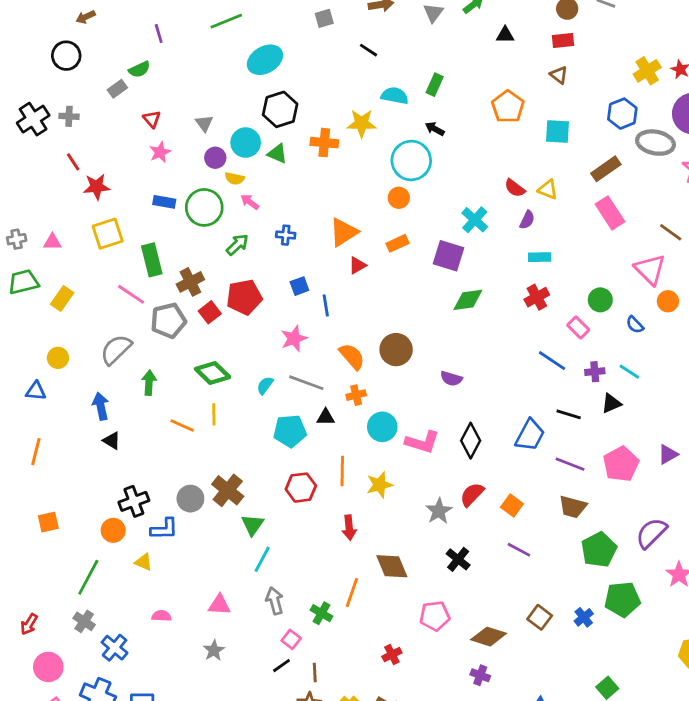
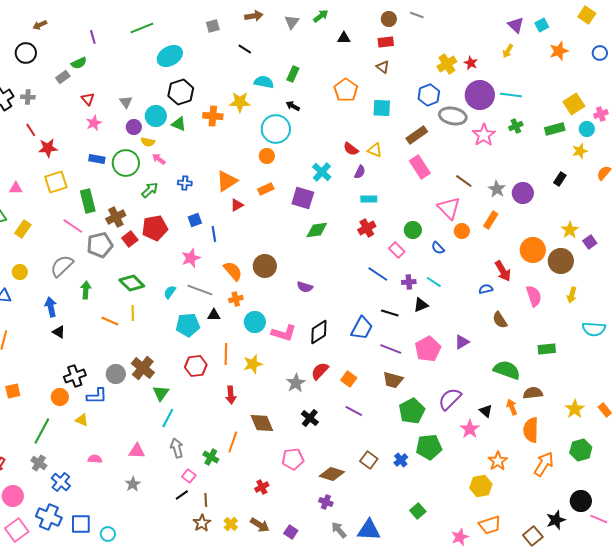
black diamond: (471, 441) -> (319, 332), turned 30

